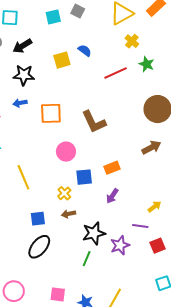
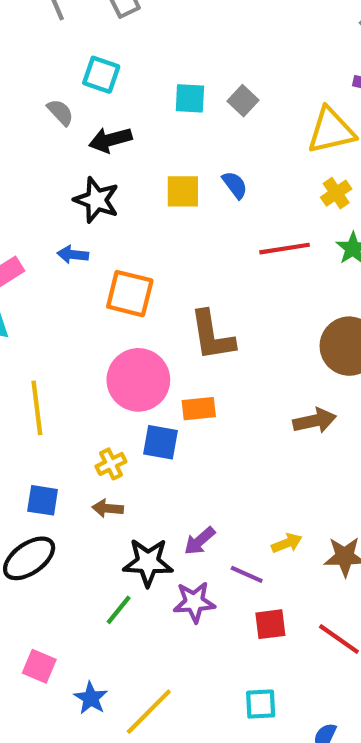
pink circle: (66, 152) -> (138, 380), size x1.5
orange rectangle: (112, 168) -> (199, 409), moved
purple arrow: (112, 196) -> (200, 541), moved

